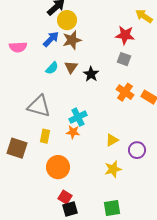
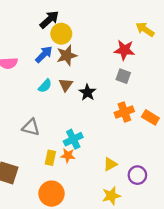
orange cross: (125, 92) -> (124, 112), turned 36
gray triangle: (39, 106) -> (31, 127), size x0.7
yellow rectangle: (45, 136) -> (50, 158), moved

